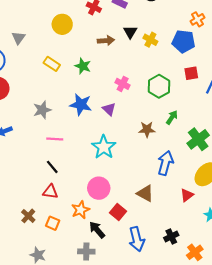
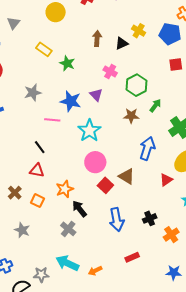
black triangle: (130, 32) -> (122, 43), moved, turned 32
brown arrow: (106, 41) -> (97, 39), moved, turned -84
green star: (83, 66) -> (67, 63), moved
green hexagon: (159, 86) -> (136, 85), moved
blue star: (81, 105) -> (71, 101), moved
pink line: (55, 139) -> (52, 120), moved
pink circle: (99, 188) -> (95, 162), moved
red square: (118, 212) -> (105, 185), moved
gray cross: (86, 251) -> (68, 229), turned 35

